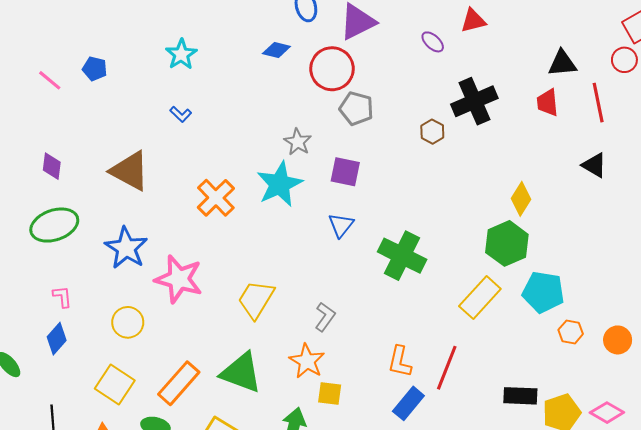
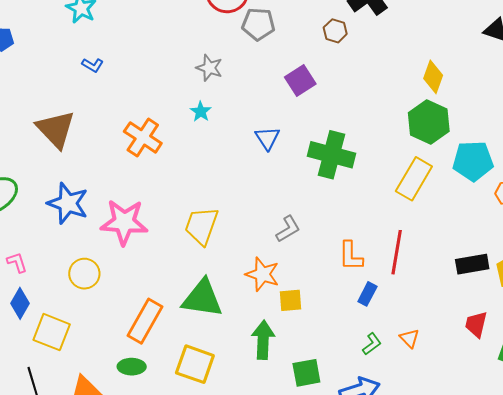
brown triangle: (130, 171) -> (56, 129), turned 30
purple square: (345, 172) -> (300, 81), moved, turned -32
cyan star: (280, 184) -> (201, 112), size x0.5
gray L-shape: (325, 317) -> (288, 229), moved, turned 36
yellow square: (115, 384) -> (52, 332), moved
blue rectangle: (408, 403) -> (367, 294), size x0.7

